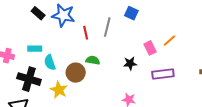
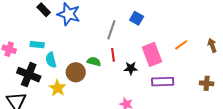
red line: (86, 33) -> (113, 55), moved
orange line: (169, 40) -> (181, 45), moved
pink rectangle: (150, 48) -> (152, 54), size x1.6

